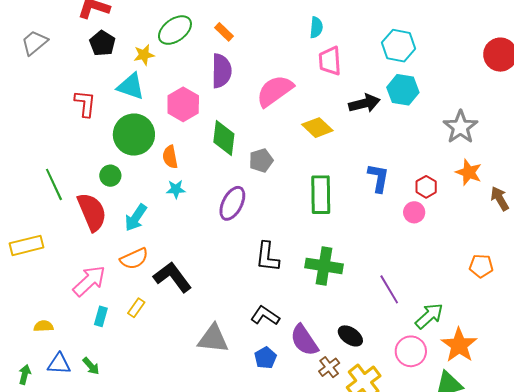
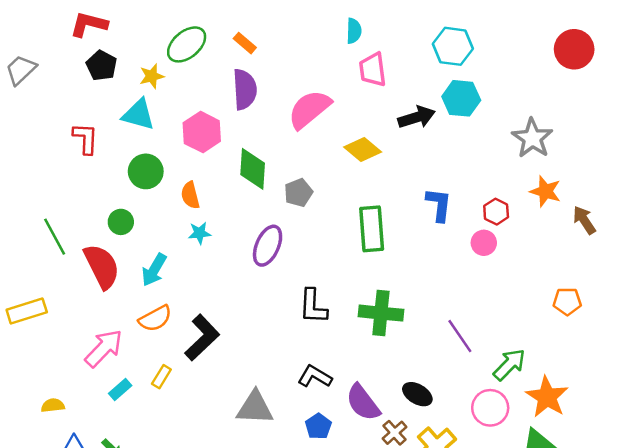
green circle: (134, 135) -> (146, 171), size x0.7
black L-shape: (172, 277) -> (202, 338), turned 87
cyan rectangle: (101, 316) -> (120, 390), turned 36

